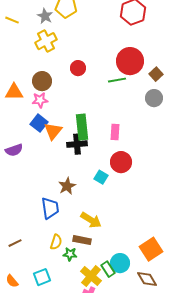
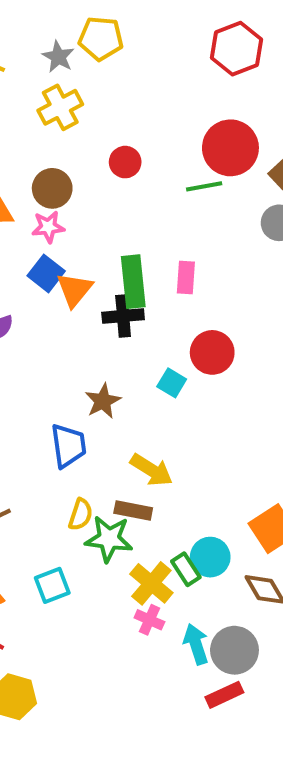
pink rectangle: (115, 132) -> (186, 278), moved
green star: (70, 254) -> (109, 539), size x1.6

